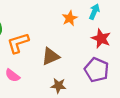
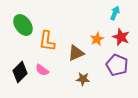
orange star: (70, 18) -> (97, 39), moved
orange L-shape: (18, 43) -> (47, 41), turned -65

